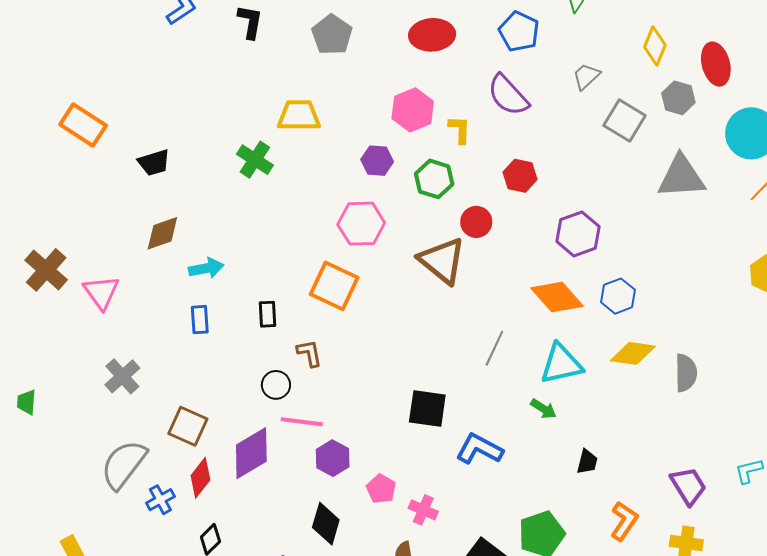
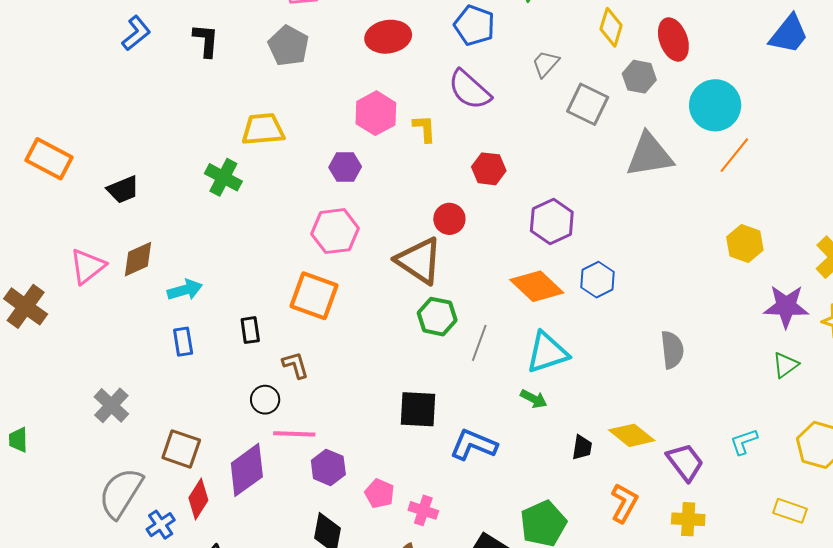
green hexagon: (434, 179) -> (437, 317), moved
pink triangle: (101, 292) -> (88, 266), moved, turned 33
yellow diamond: (633, 353) -> (632, 435), moved, turned 36

